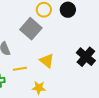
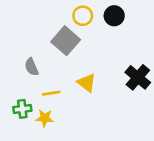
yellow star: (39, 88) -> (45, 118), moved

